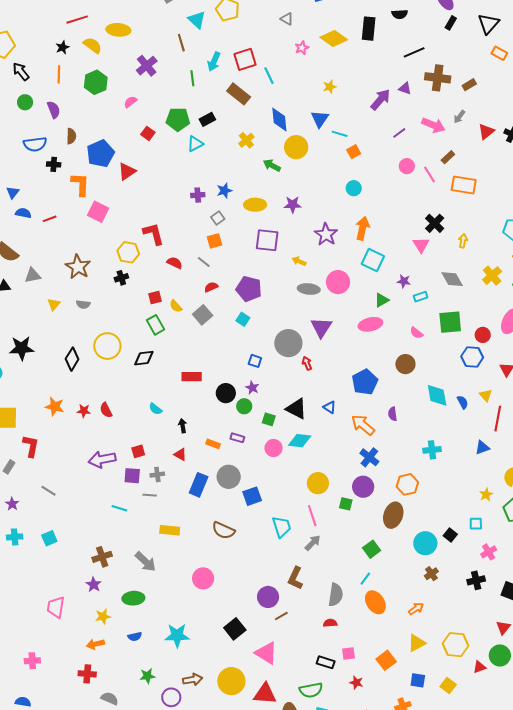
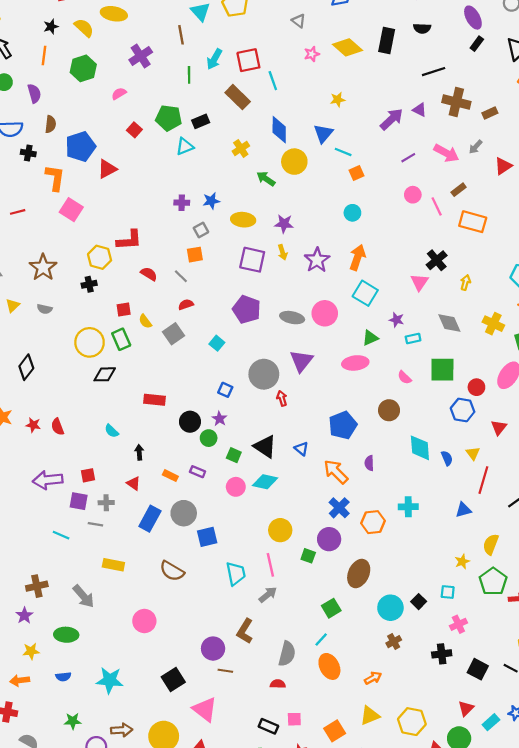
red L-shape: (154, 234) -> (129, 240), turned 95
yellow arrow: (299, 261) -> (282, 252), moved, turned -136
yellow cross: (492, 276) -> (493, 324), turned -30
purple pentagon: (249, 289) -> (247, 309), moved
yellow circle: (107, 346) -> (90, 342), moved
orange hexagon: (407, 484) -> (373, 522), moved
brown line: (281, 616) -> (225, 671), turned 32

